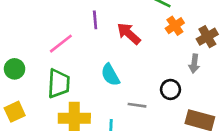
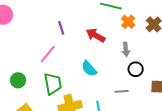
purple line: (95, 20) -> (61, 28), moved
gray arrow: (194, 64) -> (126, 49), moved
gray line: (137, 105) -> (121, 91), moved

